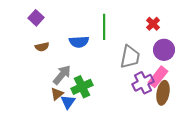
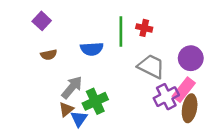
red cross: (153, 24) -> (144, 28), moved, turned -32
gray trapezoid: (130, 57) -> (151, 66), turned -75

